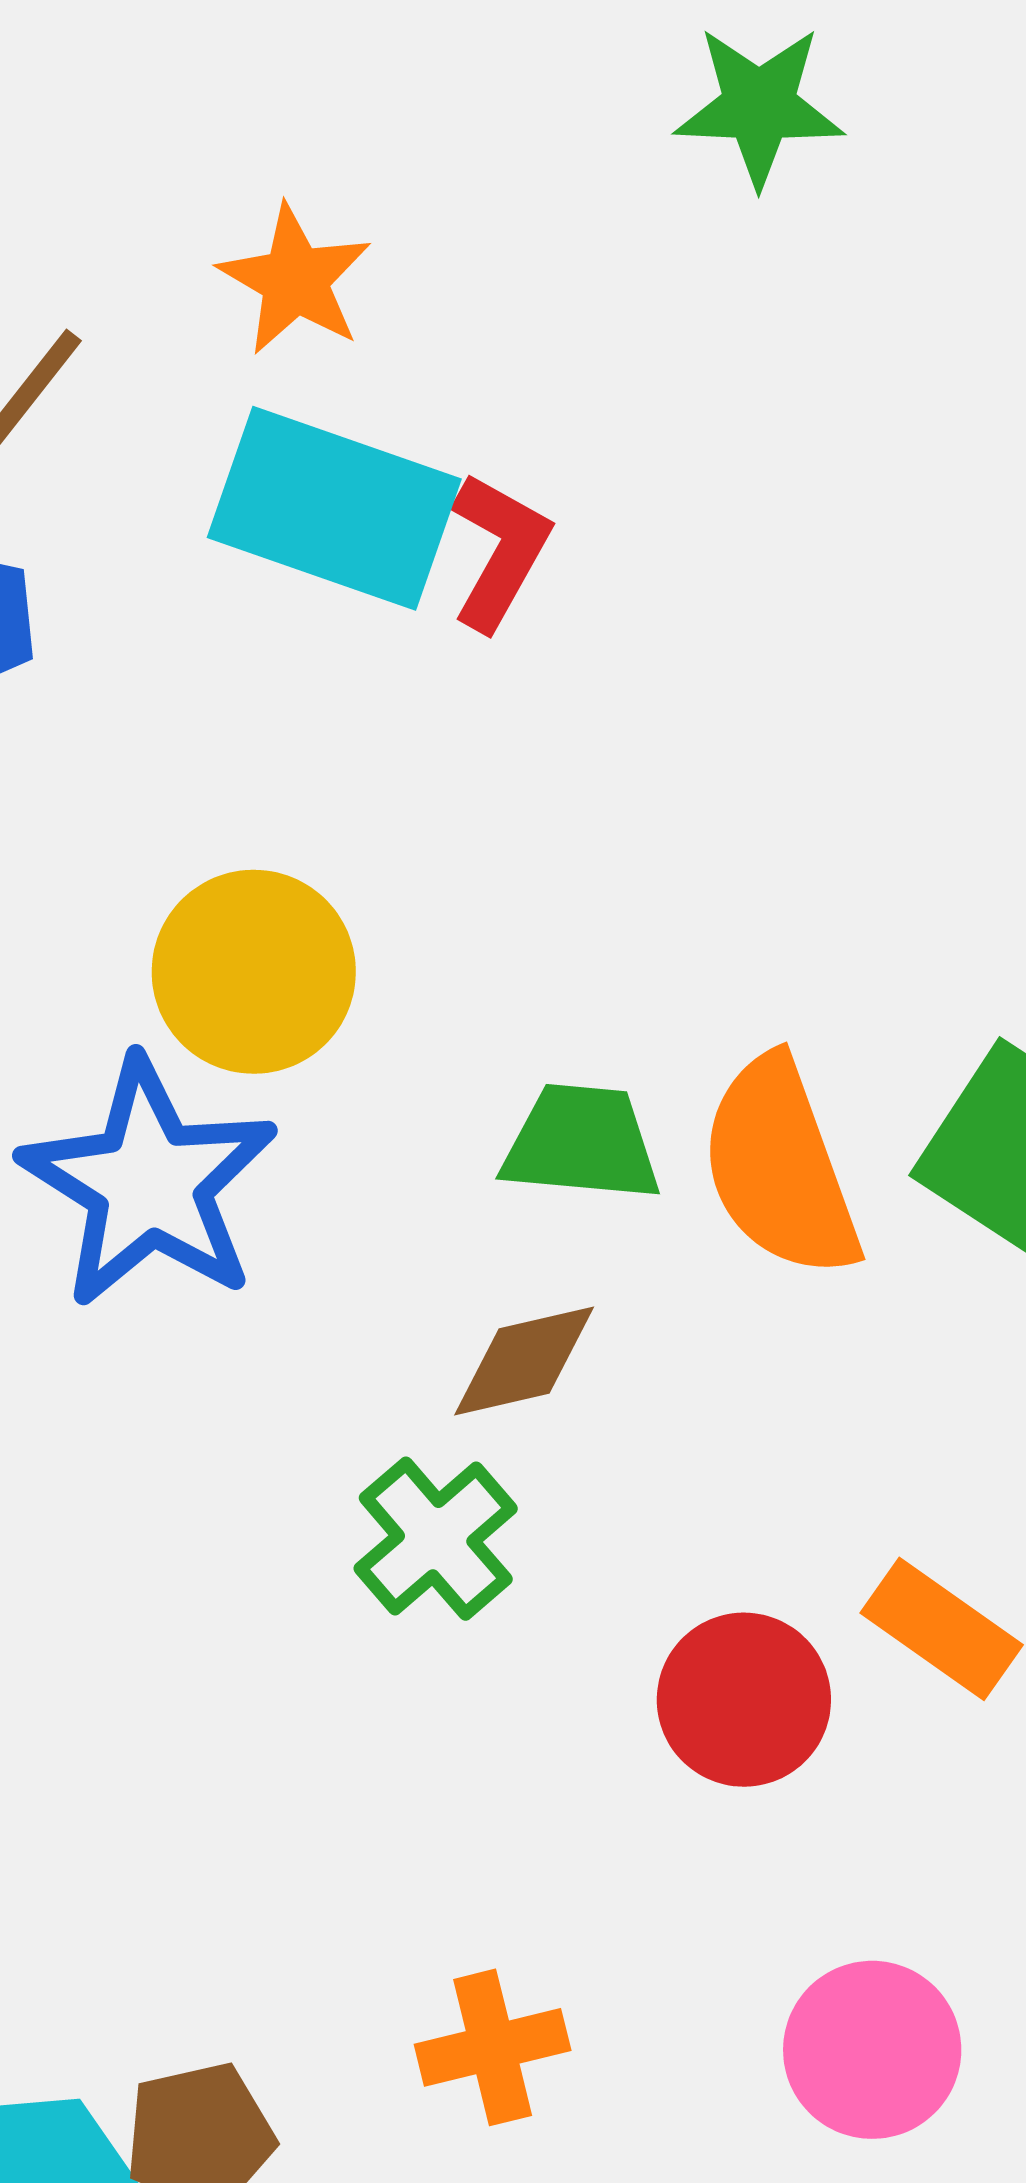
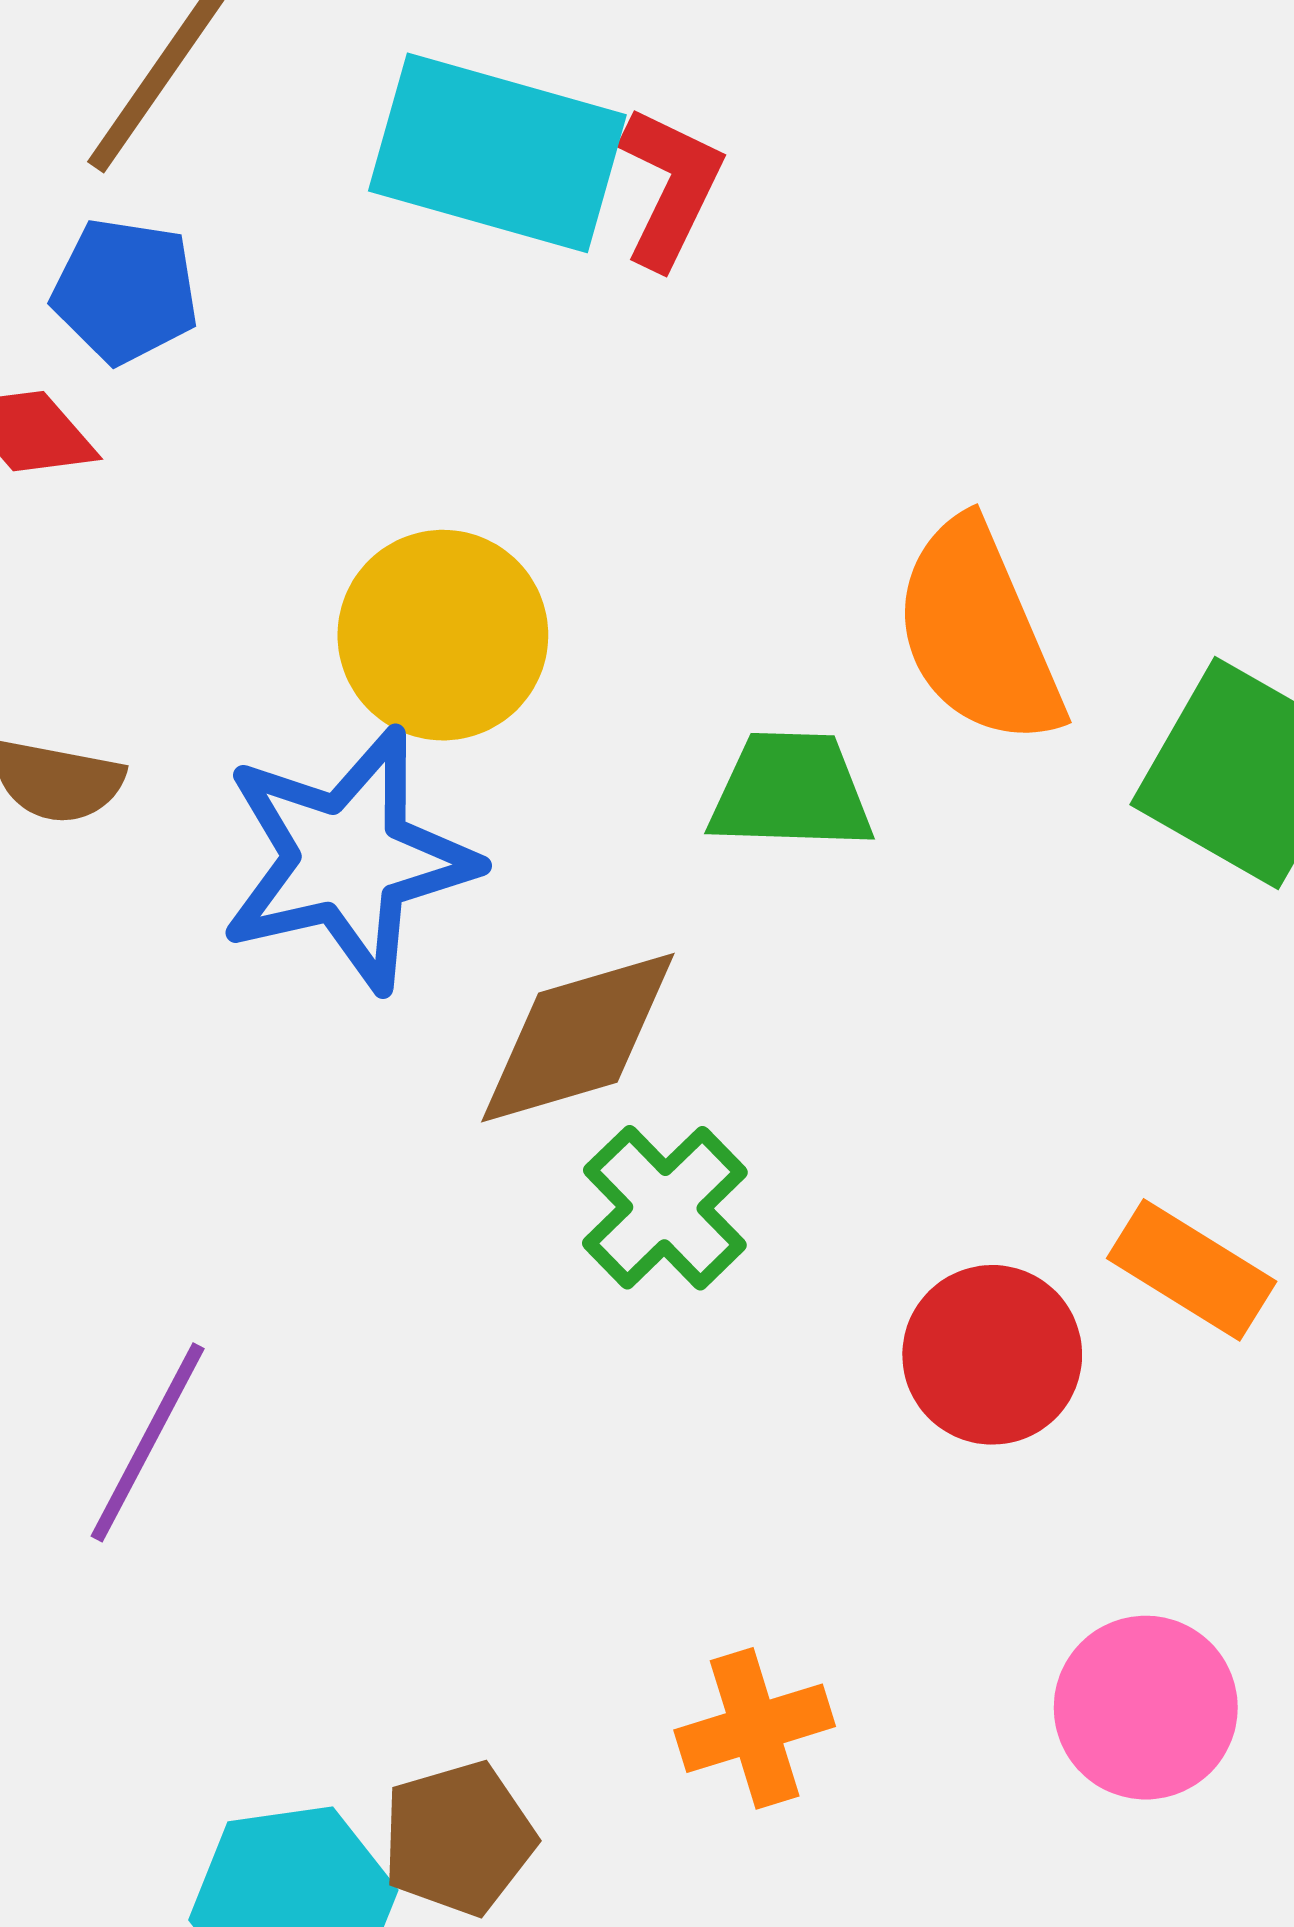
orange semicircle: (780, 1167) -> (978, 633), moved
blue star: (149, 1183) -> (348, 859), turned 30
brown diamond: (524, 1361) -> (578, 1038), moved, size x1.4

